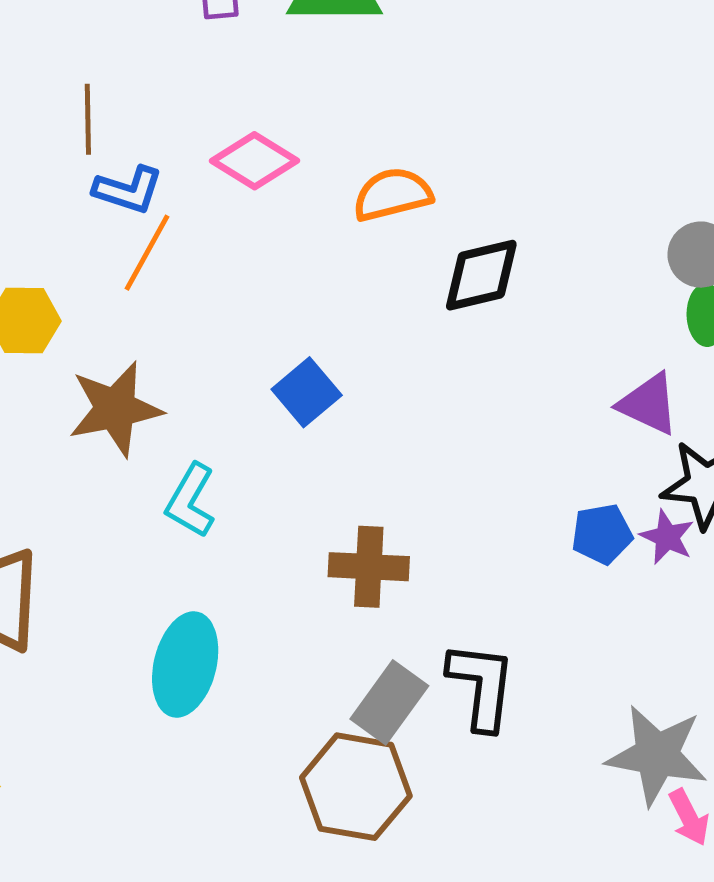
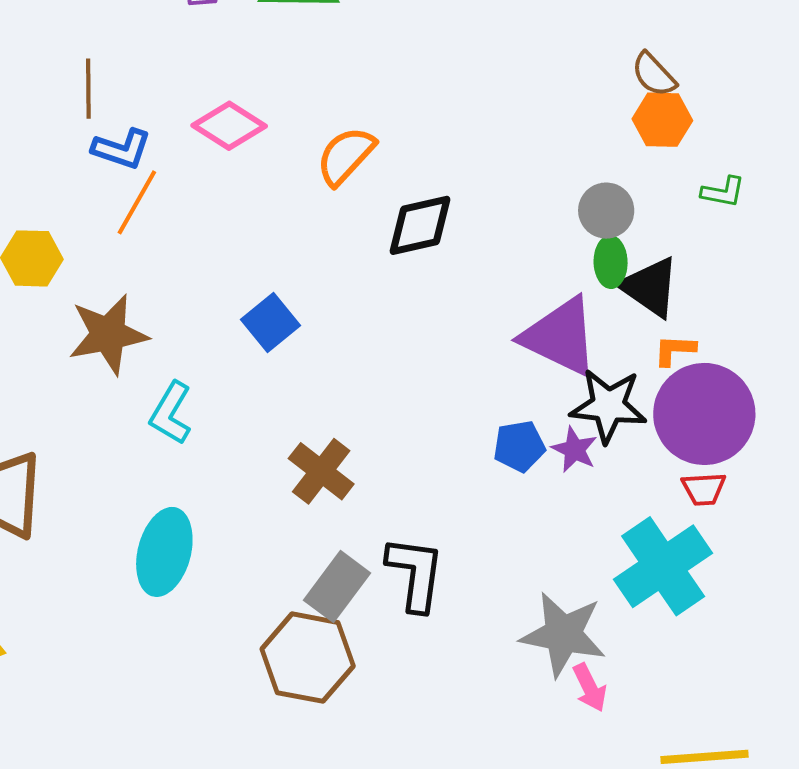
orange semicircle: (392, 194) -> (346, 156), turned -34
purple triangle: (649, 404) -> (560, 337), size x1.5
brown cross: (369, 567) -> (321, 471), turned 34

